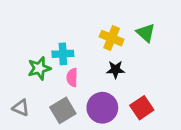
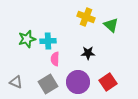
yellow cross: (112, 38) -> (86, 17), moved
green star: (39, 68) -> (27, 39), moved

